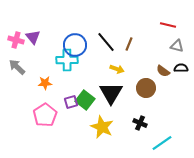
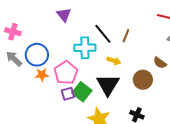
purple triangle: (33, 37) -> (64, 15), moved
blue circle: (75, 45) -> (37, 55), moved
cyan cross: (67, 60) -> (85, 48), moved
pink pentagon: (45, 115) -> (66, 73), moved

